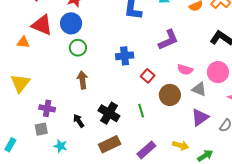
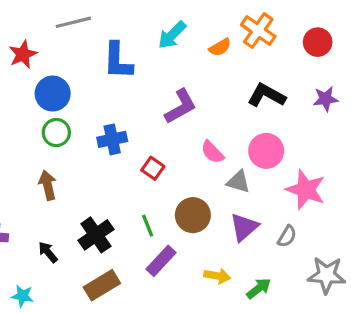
blue circle: (71, 23) -> (53, 94), moved
green circle: (78, 48) -> (56, 133), moved
pink semicircle: (185, 70) -> (212, 152), turned 35
brown circle: (170, 95) -> (193, 215), moved
black cross: (109, 113) -> (96, 235), turned 30
purple rectangle: (146, 150) -> (161, 261), moved

